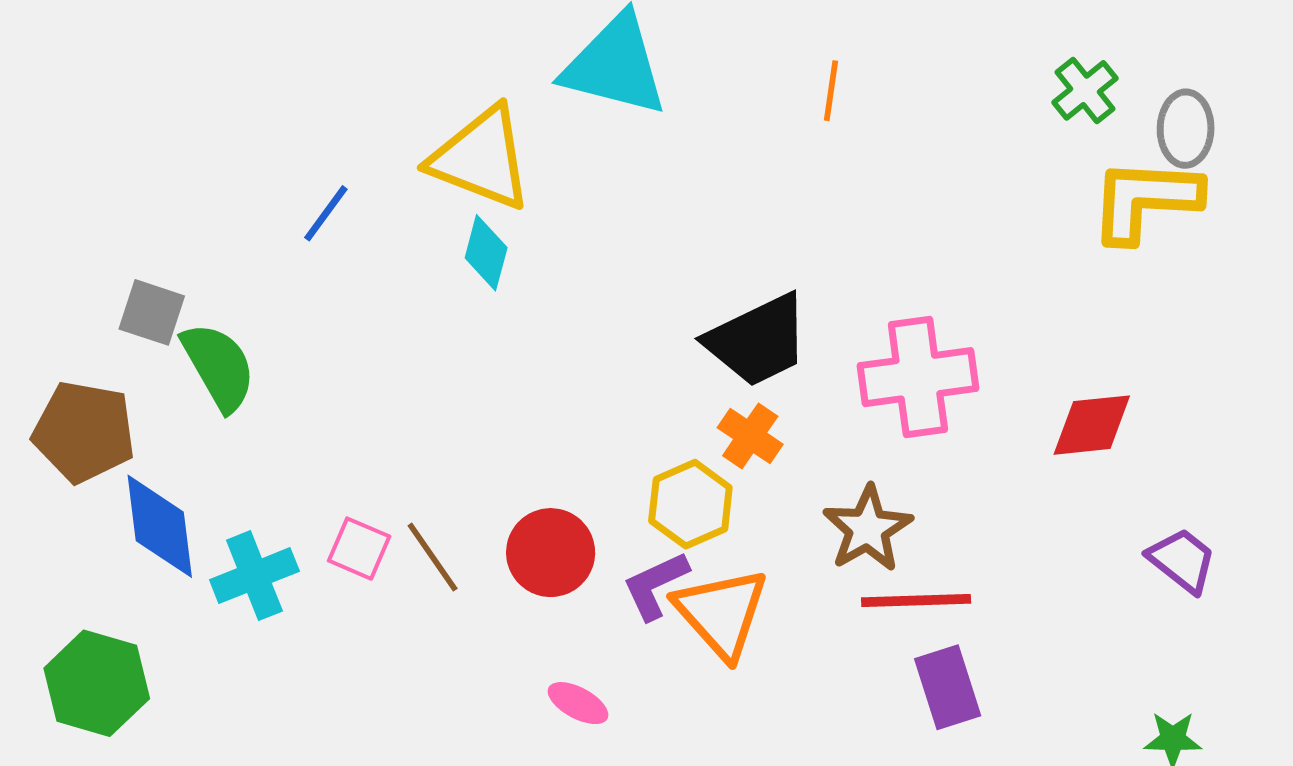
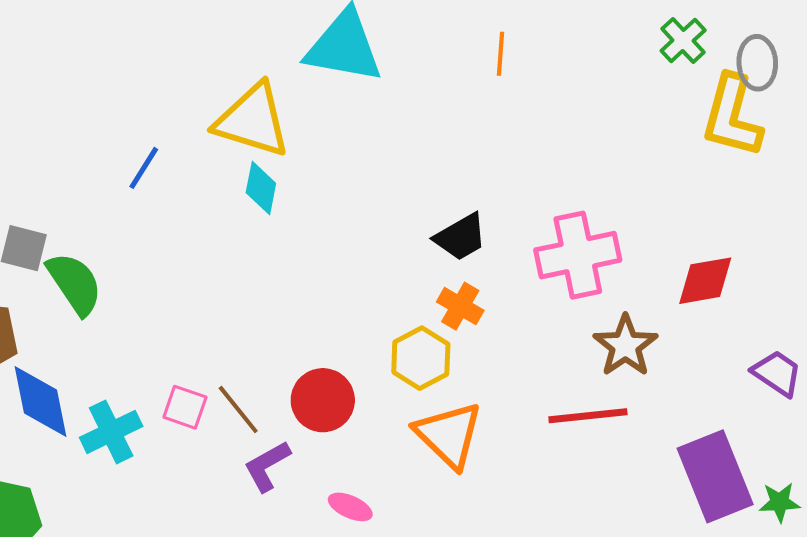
yellow L-shape: (1145, 200) -> (732, 116), turned -74
black trapezoid: (758, 340) -> (461, 237), size x0.7
brown star: (868, 529) -> (625, 346), moved
purple L-shape: (655, 585) -> (267, 466), moved
purple rectangle: (948, 687) -> (715, 476), moved, size x1.5

